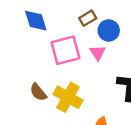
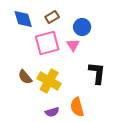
brown rectangle: (88, 18) -> (52, 17), moved

